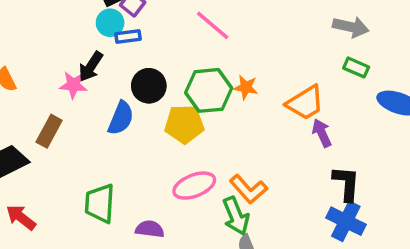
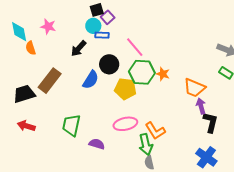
pink line: (213, 25) -> (135, 47), moved
pink star: (73, 85) -> (48, 27), moved
orange trapezoid: (305, 103) -> (194, 88), turned 45
brown rectangle: (49, 131) -> (50, 81), size x1.4
black L-shape: (346, 183) -> (210, 122), moved
red arrow: (21, 217) -> (26, 126), turned -30

